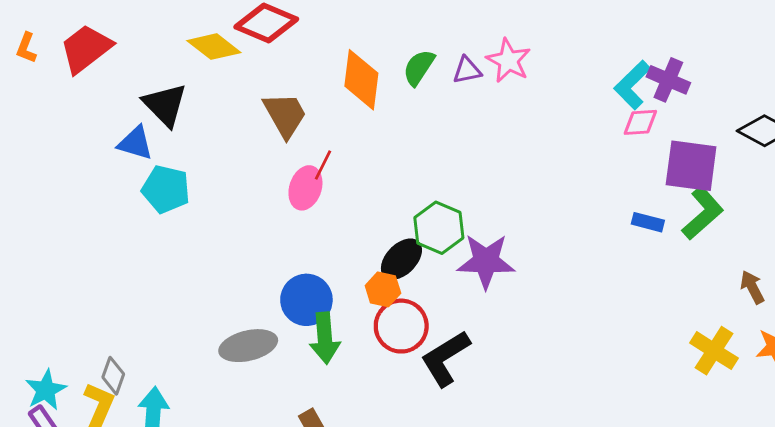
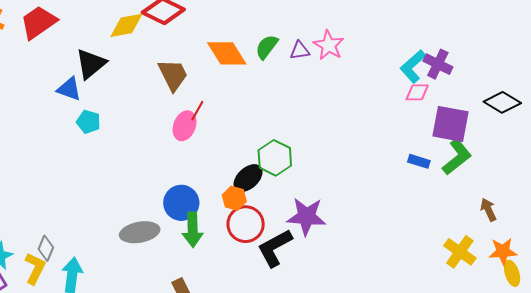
yellow diamond: (214, 47) -> (126, 25), turned -51
orange diamond: (361, 80) -> (227, 53), turned -42
black triangle: (165, 105) -> (91, 64), turned 32
cyan pentagon: (166, 189) -> (88, 122), size x0.7
purple star: (486, 261) -> (306, 216), moved

